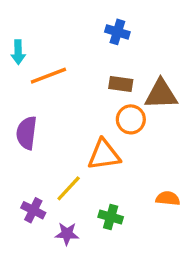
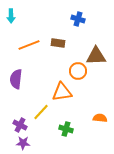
blue cross: (117, 32) -> (78, 19), moved
cyan arrow: (18, 52) -> (11, 16), moved
brown rectangle: (121, 84) -> (58, 43), moved
purple star: (67, 234) -> (23, 143), moved

